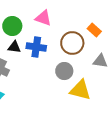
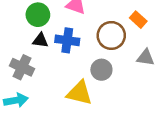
yellow triangle: (80, 90) -> (79, 93), moved

